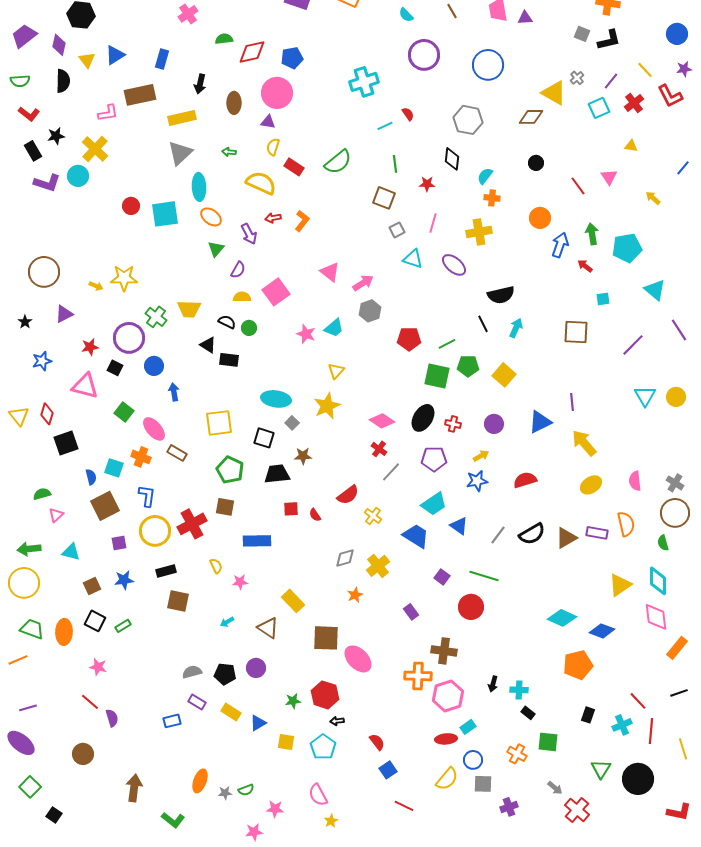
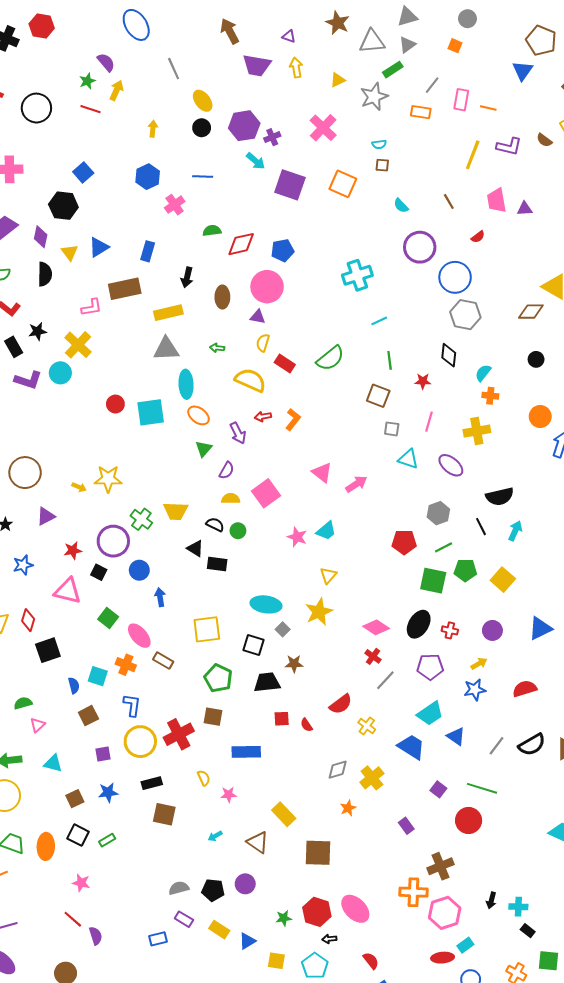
blue circle: (488, 65) -> (455, 277), moved
red semicircle: (408, 114) -> (478, 237), moved, turned 88
gray triangle: (180, 153) -> (166, 349), turned 40
gray square: (397, 230) -> (392, 429), turned 35
gray hexagon: (370, 311) -> (438, 513), moved
brown square: (105, 506) -> (88, 716), size x0.7
brown cross: (444, 651) -> (440, 866), turned -30
pink ellipse: (358, 659) -> (355, 909), moved

